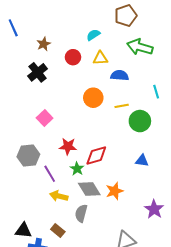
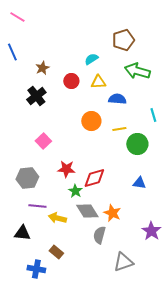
purple line: (50, 174) -> (37, 206), moved, turned -54
orange star: (115, 191) -> (112, 213), turned -30
gray semicircle: (81, 213) -> (99, 235), moved
black triangle: (23, 231) -> (22, 233), moved

